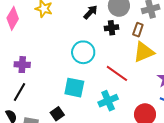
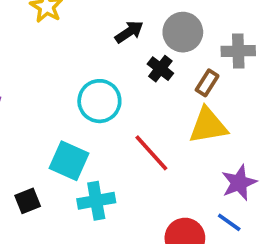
black cross: (112, 28) -> (160, 69), turned 32
cyan cross: (108, 101) -> (96, 201), moved

